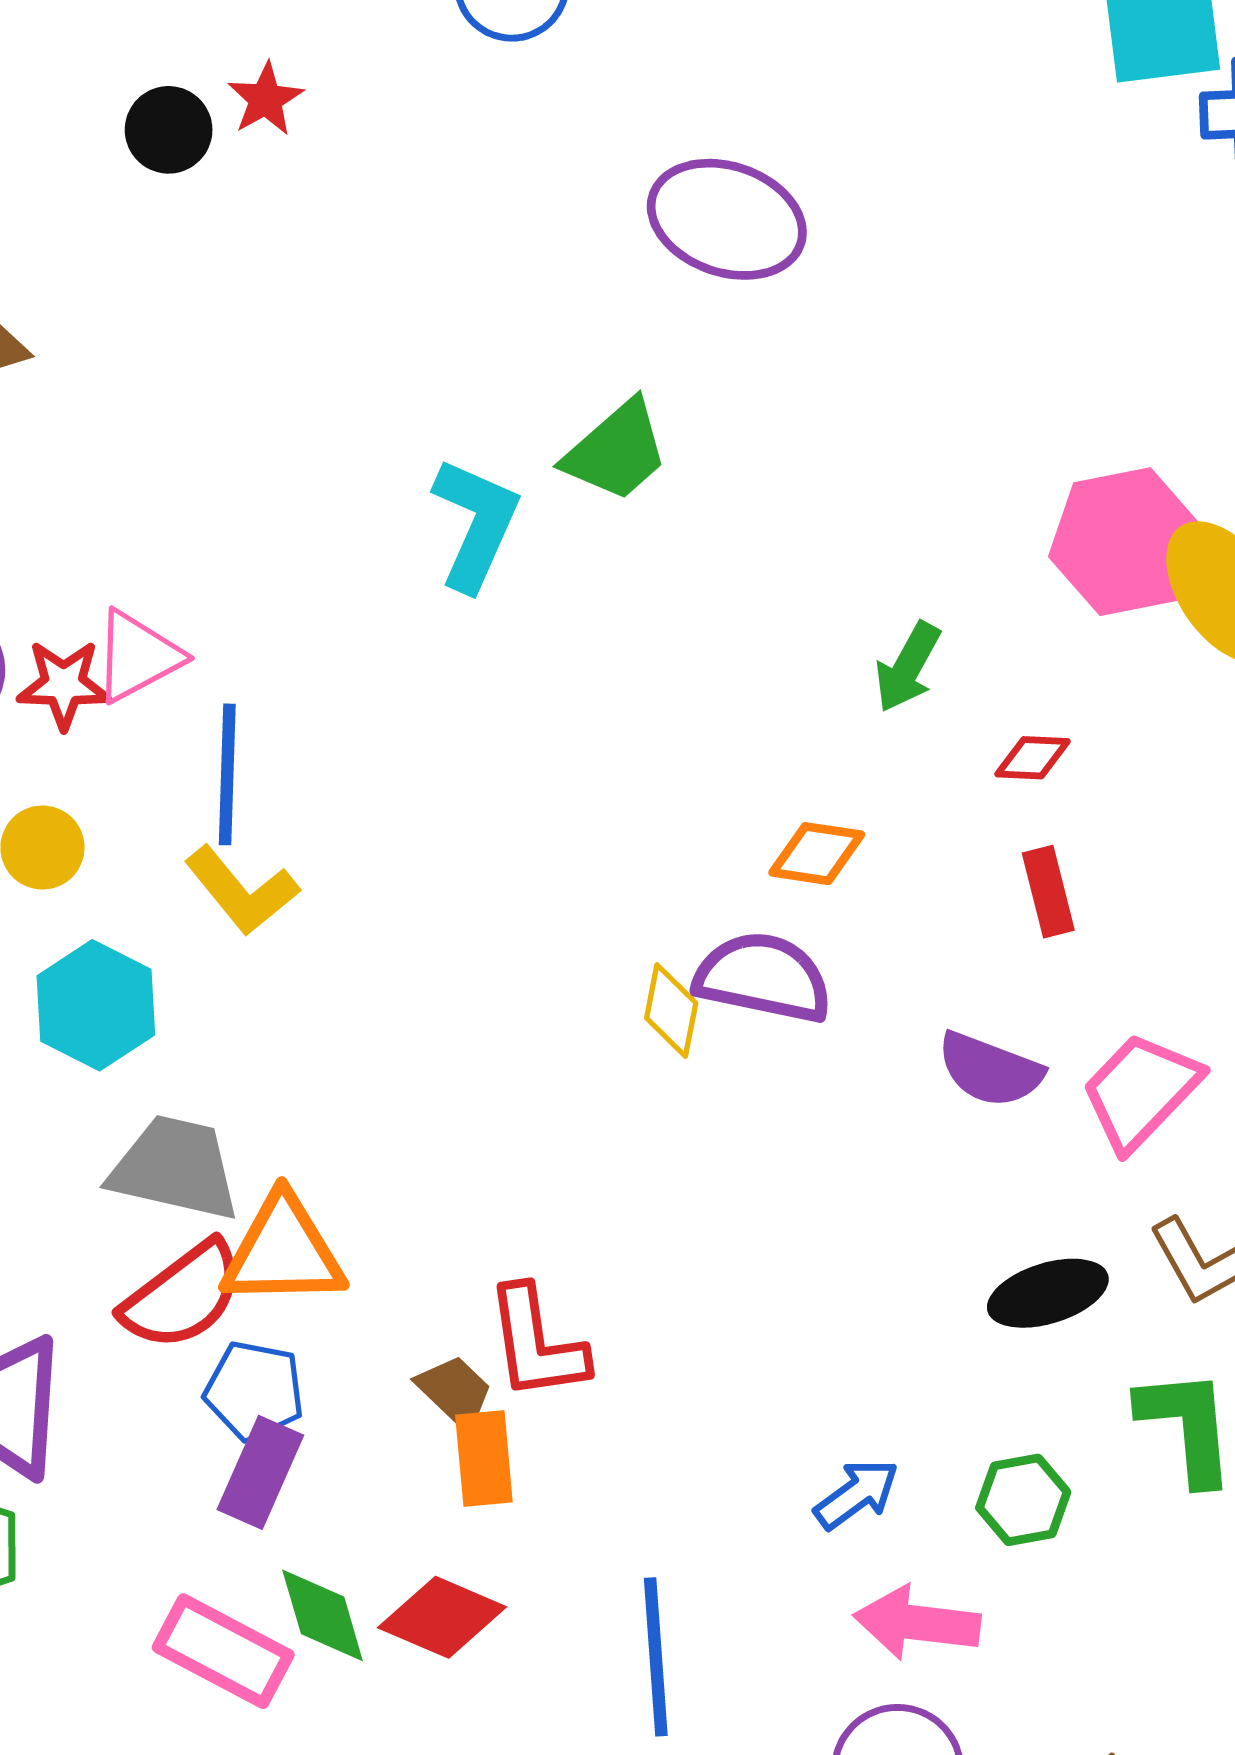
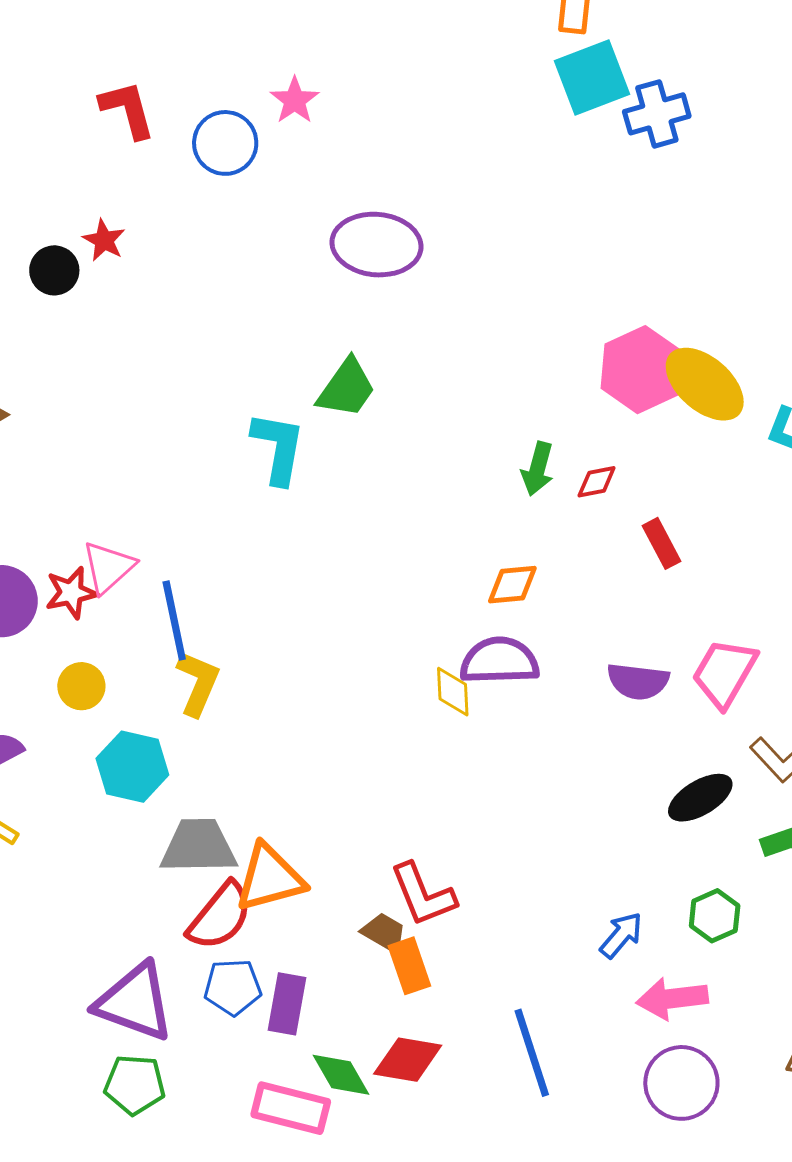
red diamond: (1032, 758) -> (597, 482), moved
yellow L-shape: (242, 891) -> (198, 683), turned -104
red rectangle: (1048, 892) -> (661, 543), moved
blue pentagon: (254, 1391) -> (233, 987), moved

